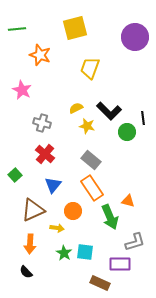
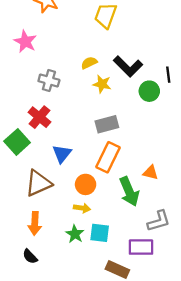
red cross: (45, 154) -> (39, 117), moved
gray rectangle: (91, 160) -> (107, 124), turned -54
green square: (15, 175) -> (17, 142), size x1.5
orange rectangle: (92, 188) -> (108, 157), turned 60
yellow arrow: (57, 228) -> (82, 208), moved

